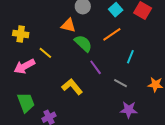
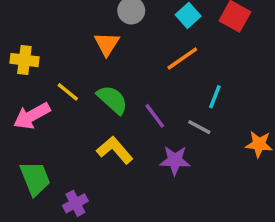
orange triangle: (68, 25) -> (107, 44), turned 49
green semicircle: (83, 43) -> (112, 100), moved
gray line: (120, 83) -> (199, 127), moved
purple star: (129, 110) -> (175, 160), moved

